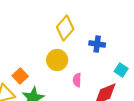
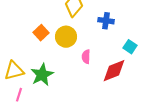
orange square: (20, 76) -> (41, 33), moved

